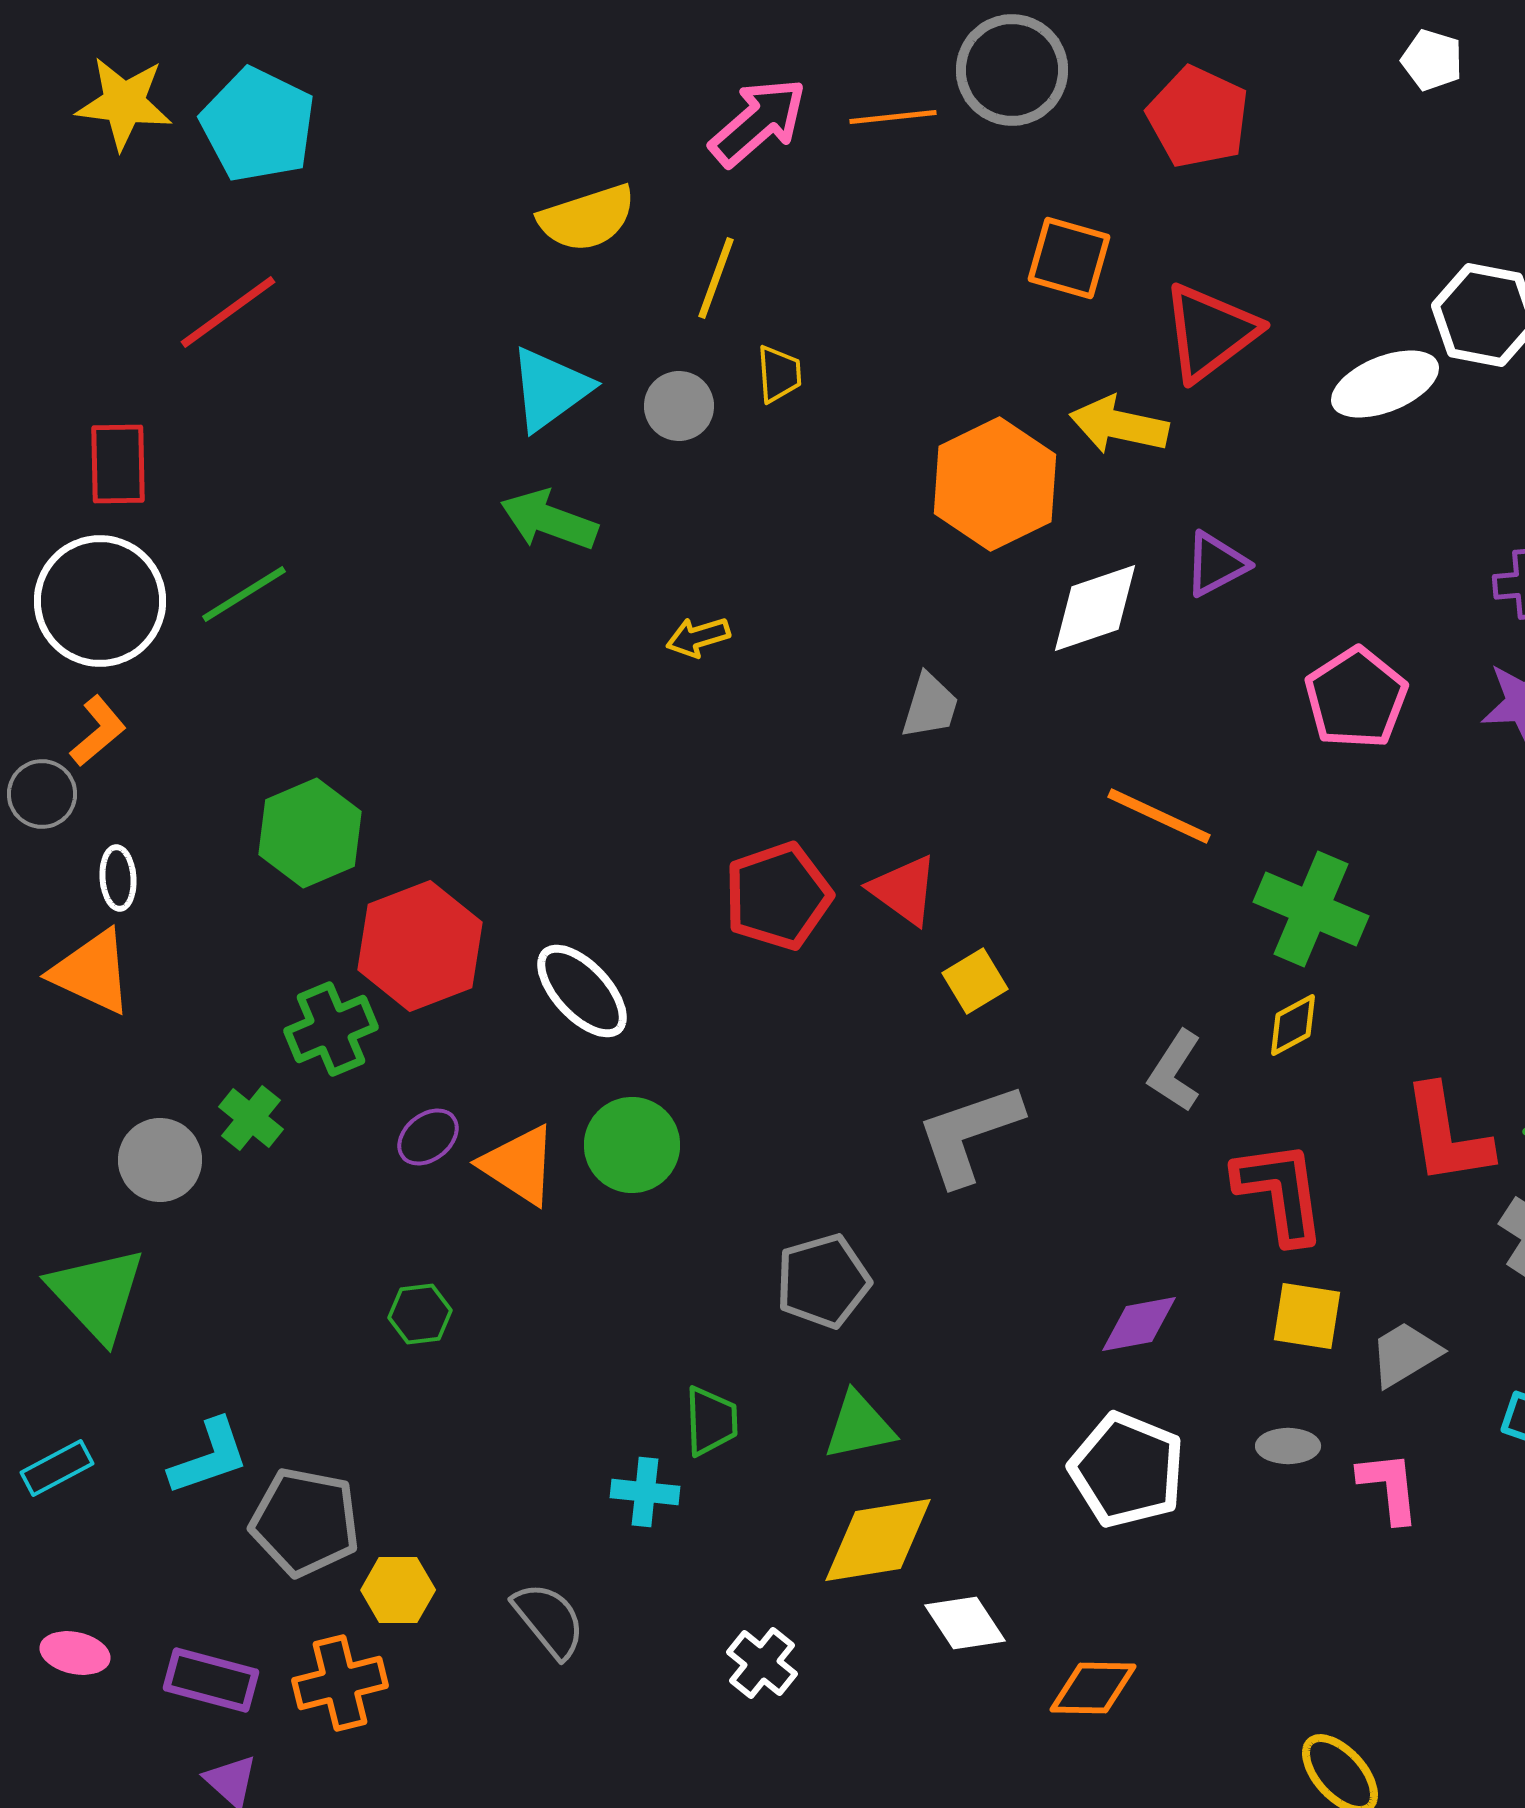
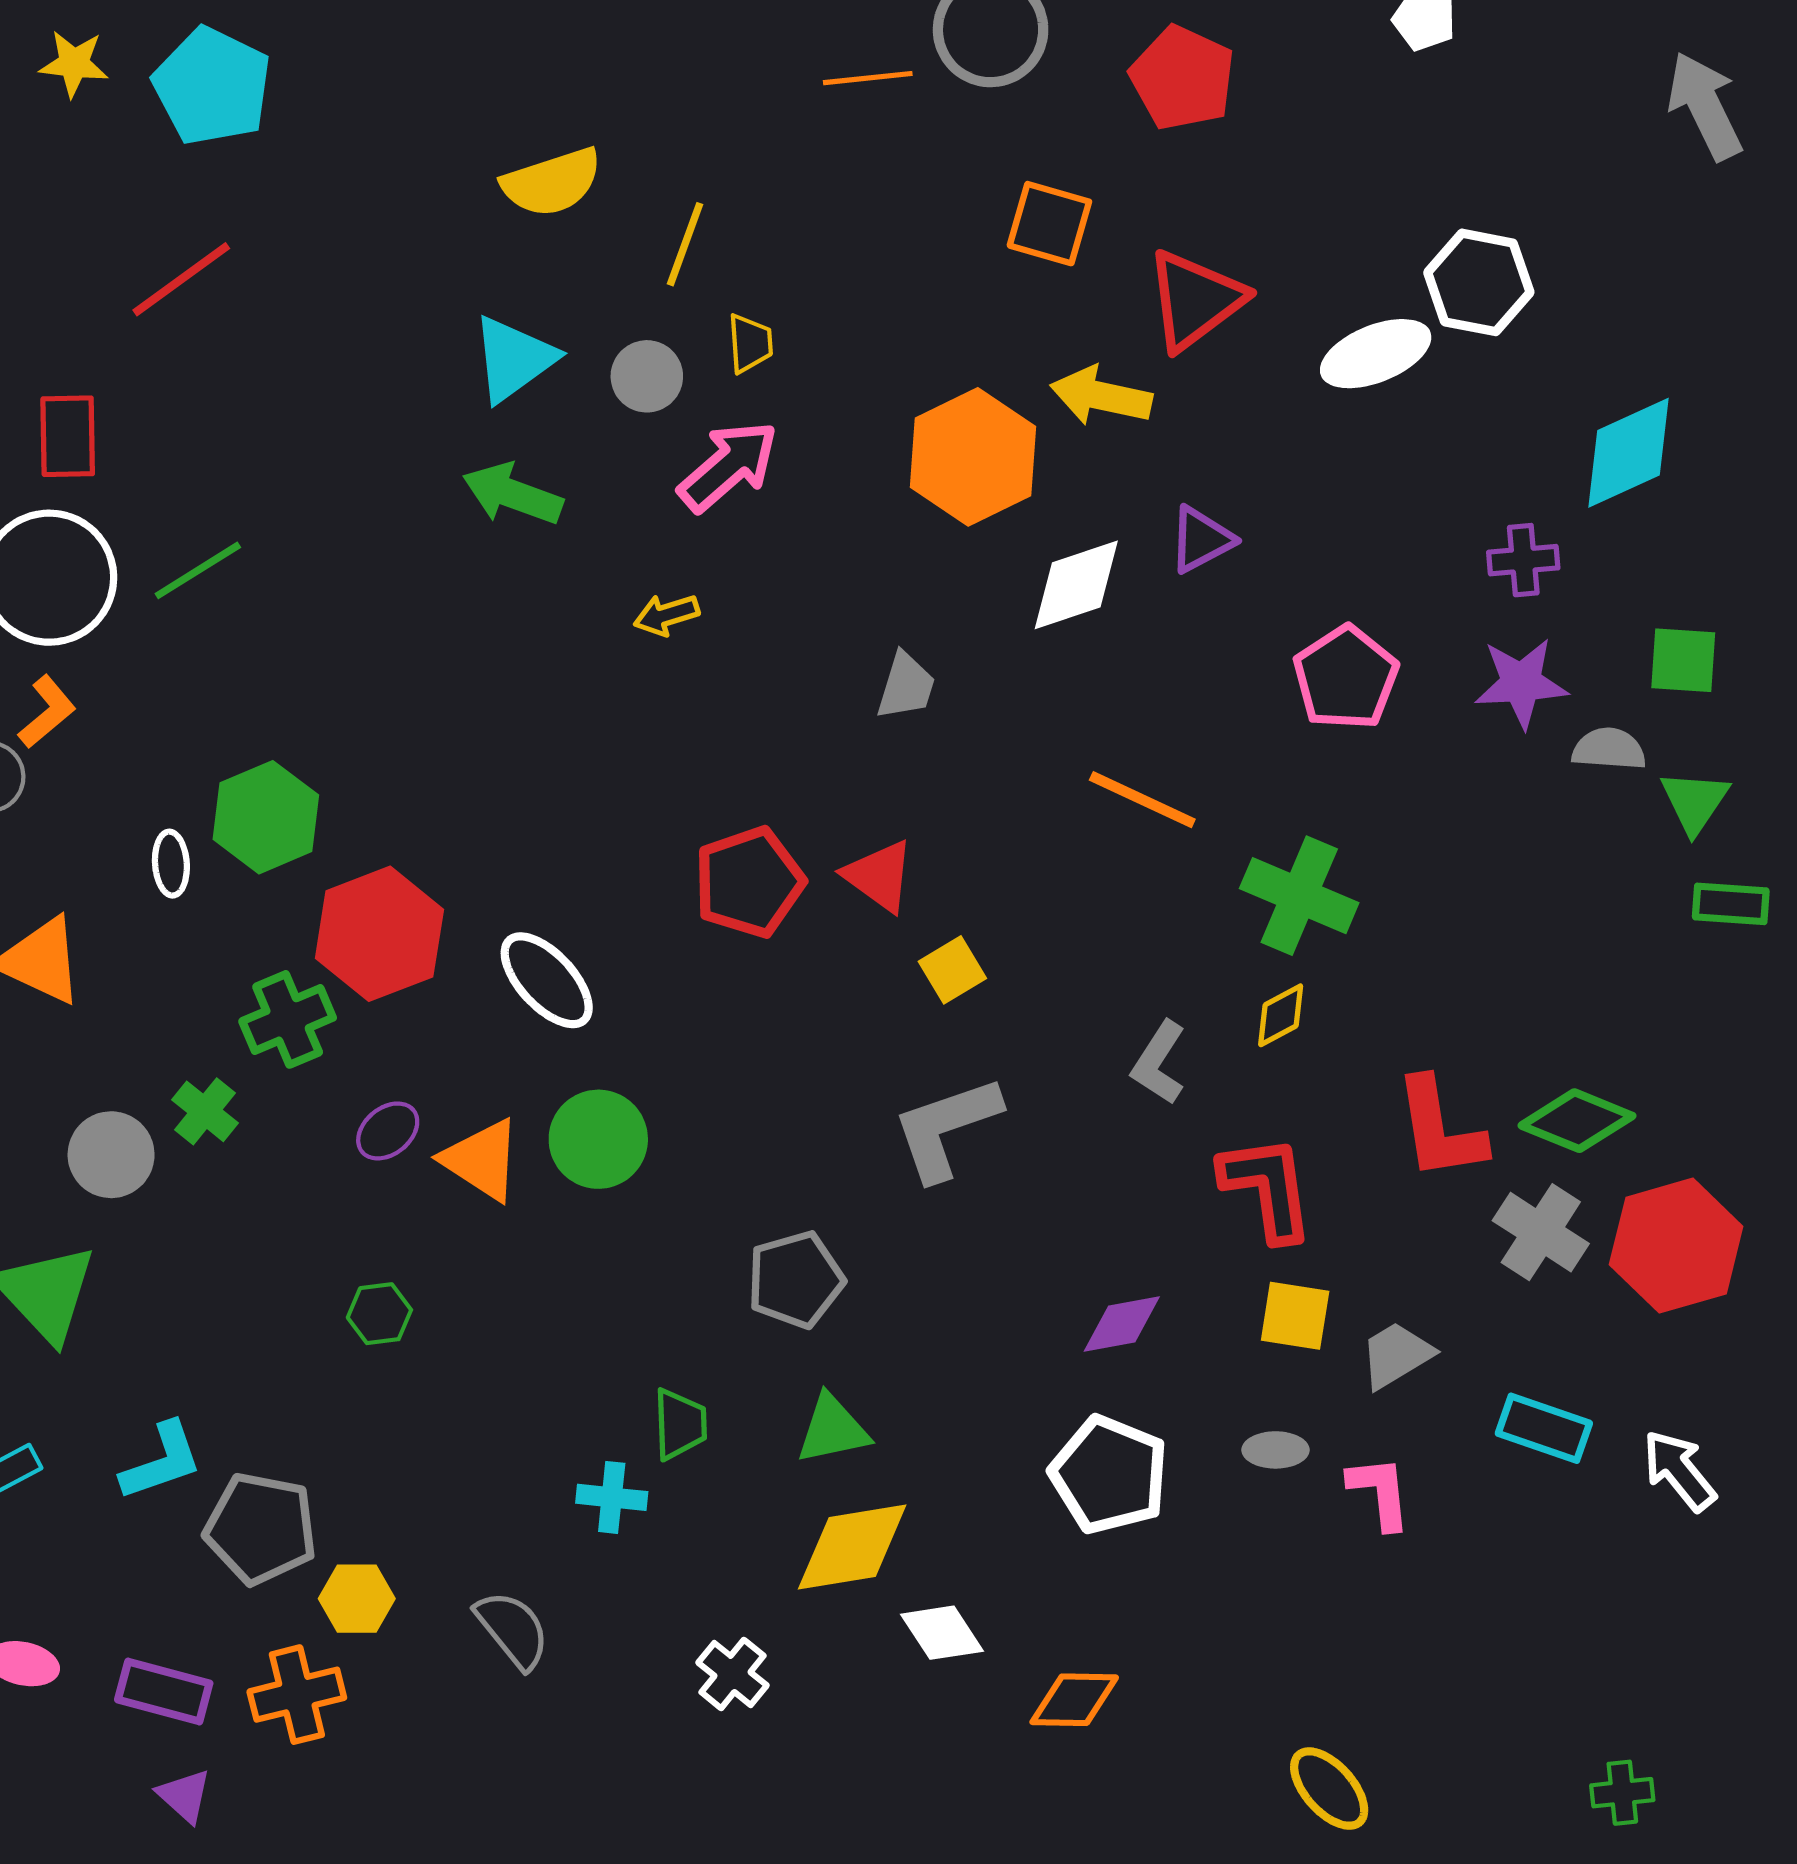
yellow star: (124, 103) -> (74, 64), size x0.7
pink arrow: (758, 122) -> (728, 466), moved
white ellipse: (118, 878) -> (171, 864), moved

